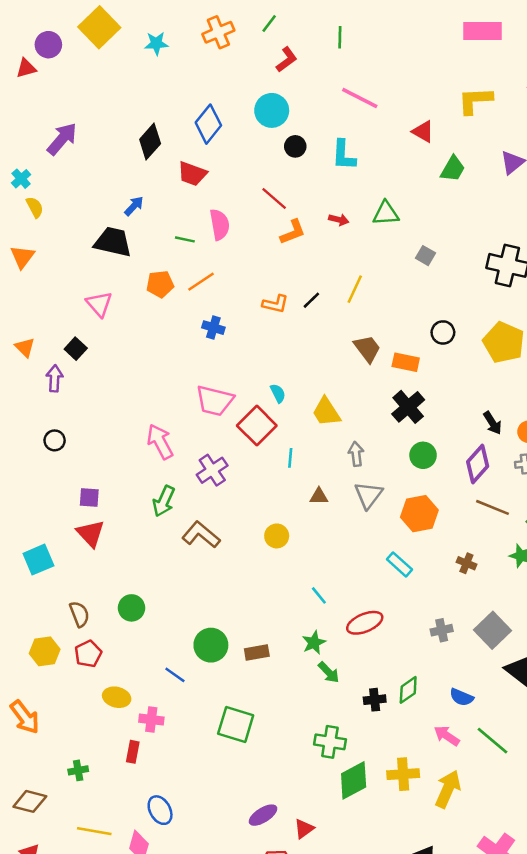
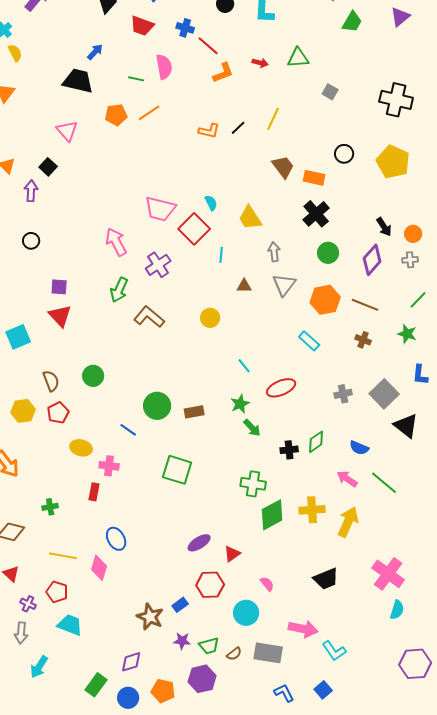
blue cross: (213, 328) -> (185, 28), moved
brown line: (493, 507) -> (365, 305), moved

